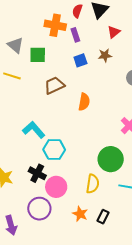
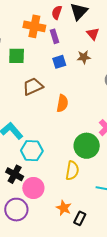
red triangle: (114, 32) -> (93, 34), turned -32
green circle: (111, 159) -> (87, 146), moved
yellow semicircle: (93, 184) -> (72, 171), moved
orange star: (80, 214) -> (64, 208), moved

